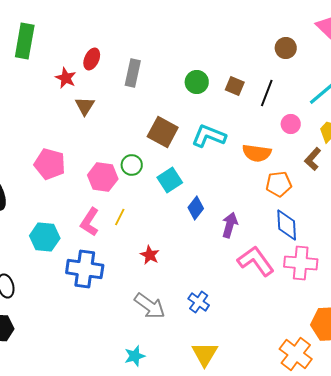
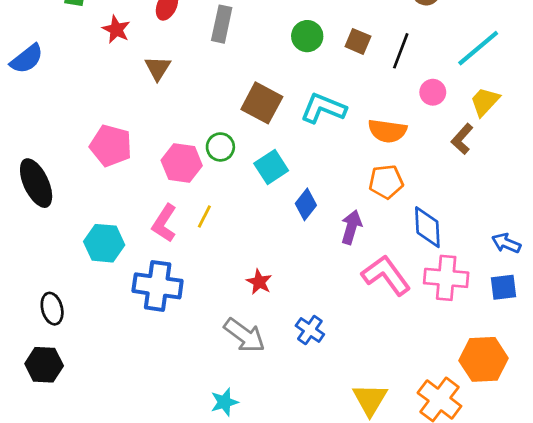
red star: (66, 78) -> (116, 29), moved
orange pentagon: (279, 184) -> (386, 182), moved
red star: (150, 255) -> (259, 282), moved
yellow triangle: (205, 354) -> (370, 399), moved

